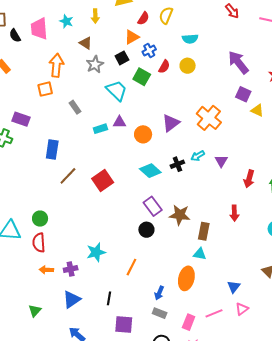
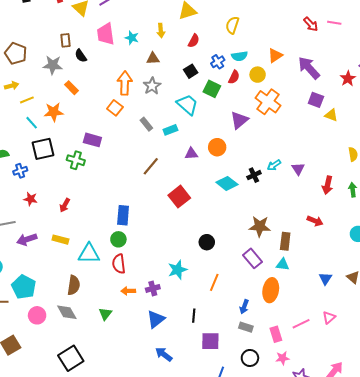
red arrow: (232, 11) -> (311, 24), moved
red semicircle: (143, 18) -> (194, 41), moved
pink trapezoid: (39, 29) -> (106, 34), moved
orange triangle: (132, 37) -> (275, 55), moved
cyan semicircle: (190, 39) -> (239, 56), moved
brown triangle: (86, 43) -> (153, 58), turned -32
gray star: (95, 64) -> (152, 86), moved
orange square: (45, 89) -> (115, 108), turned -35
orange cross: (209, 118) -> (268, 102), moved
purple triangle: (119, 122) -> (191, 154), moved
purple triangle: (171, 123) -> (239, 120), moved
cyan rectangle: (100, 129) -> (170, 130), moved
blue rectangle: (52, 150) -> (123, 215), moved
brown line: (68, 176) -> (151, 166), moved
purple rectangle: (153, 206) -> (252, 258), moved
red arrow: (234, 213) -> (315, 221), turned -63
black circle: (146, 230) -> (207, 242), moved
blue triangle: (234, 287) -> (325, 279), moved
green triangle: (35, 311) -> (105, 314), moved
pink rectangle: (189, 322) -> (276, 334), turned -35

